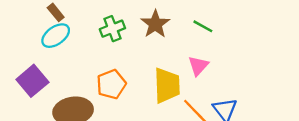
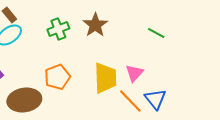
green line: (203, 26) -> (156, 33), moved
pink triangle: (198, 66) -> (134, 73), moved

